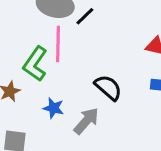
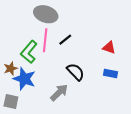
black line: (85, 16) -> (65, 40), moved
blue star: (53, 108) -> (24, 79), moved, size x1.6

